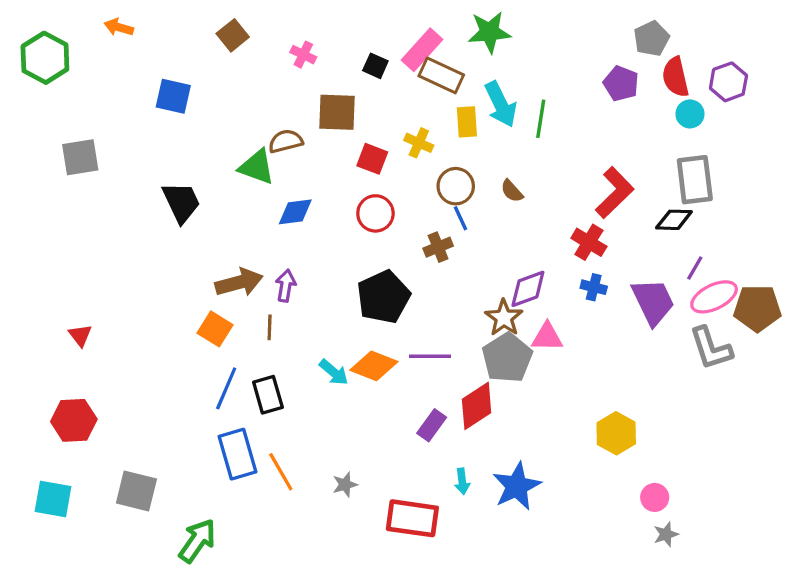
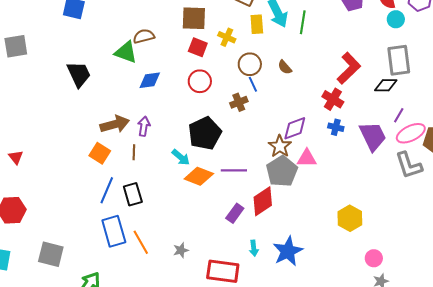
brown square: (337, 112) -> (194, 18), moved
cyan arrow: (334, 372) -> (181, 157), moved

